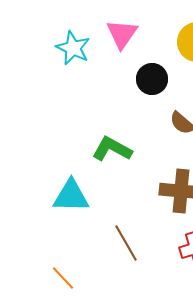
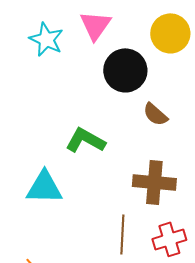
black circle: (152, 79) -> (125, 70), size x1.4
brown line: (126, 243) -> (122, 234), moved, turned 33

